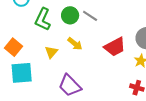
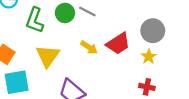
yellow arrow: (75, 44) -> (89, 47), moved
yellow triangle: (51, 52) -> (48, 56), size x1.6

